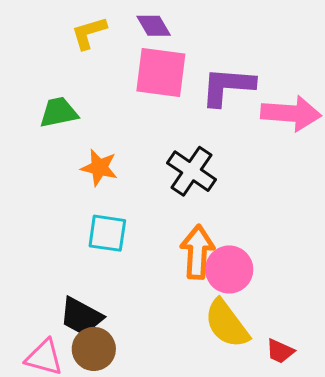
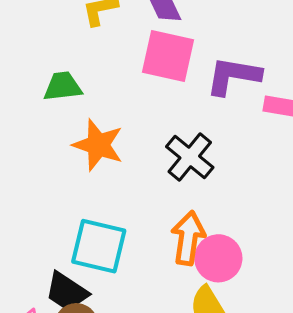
orange star: (99, 168) -> (98, 145), size x1.4
cyan square: (107, 233) -> (99, 246), moved, size x1.4

